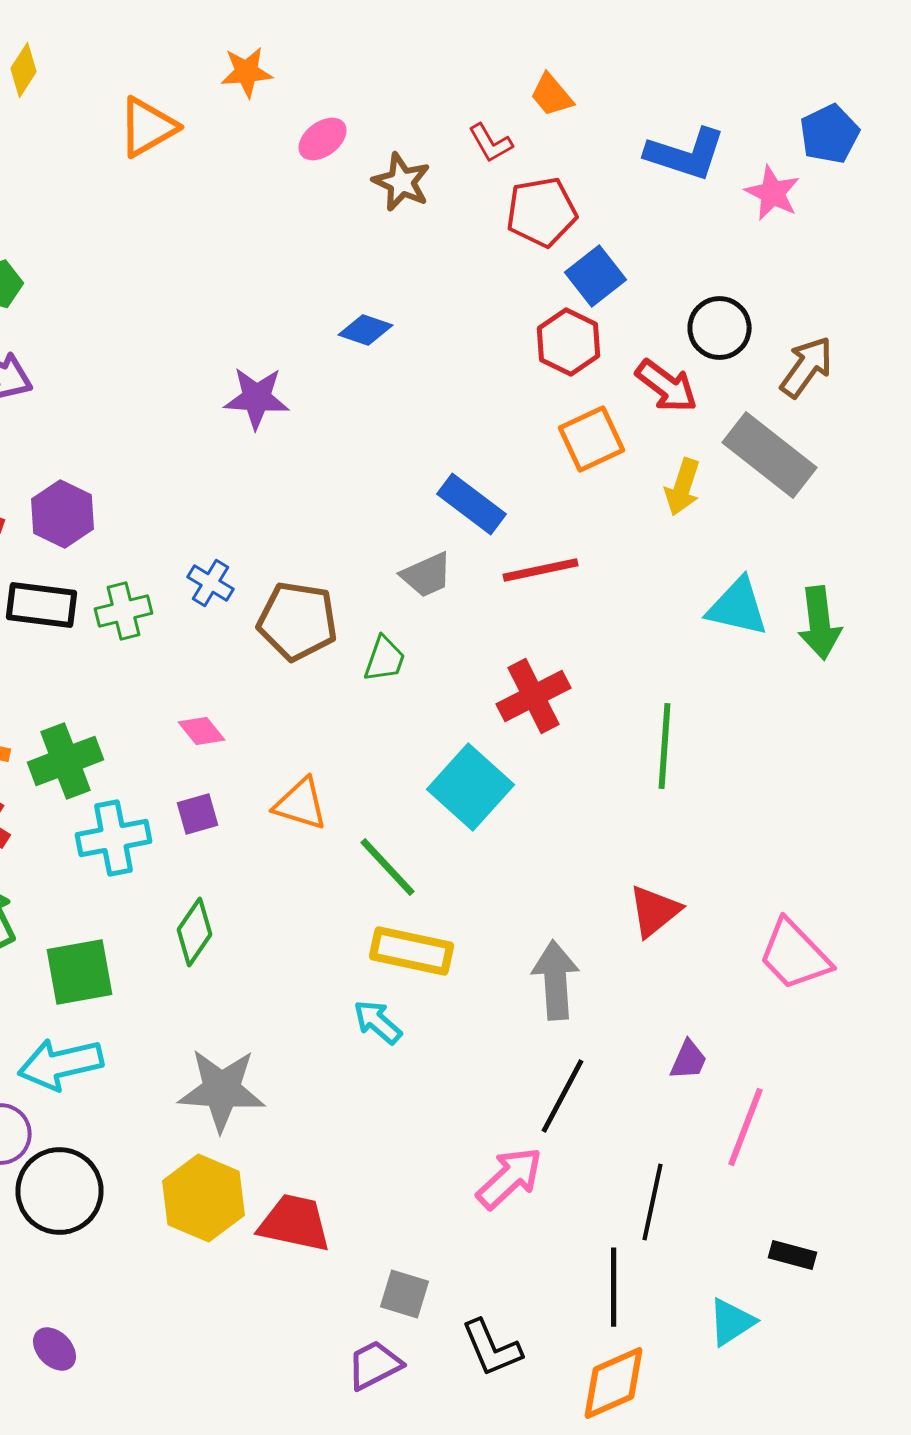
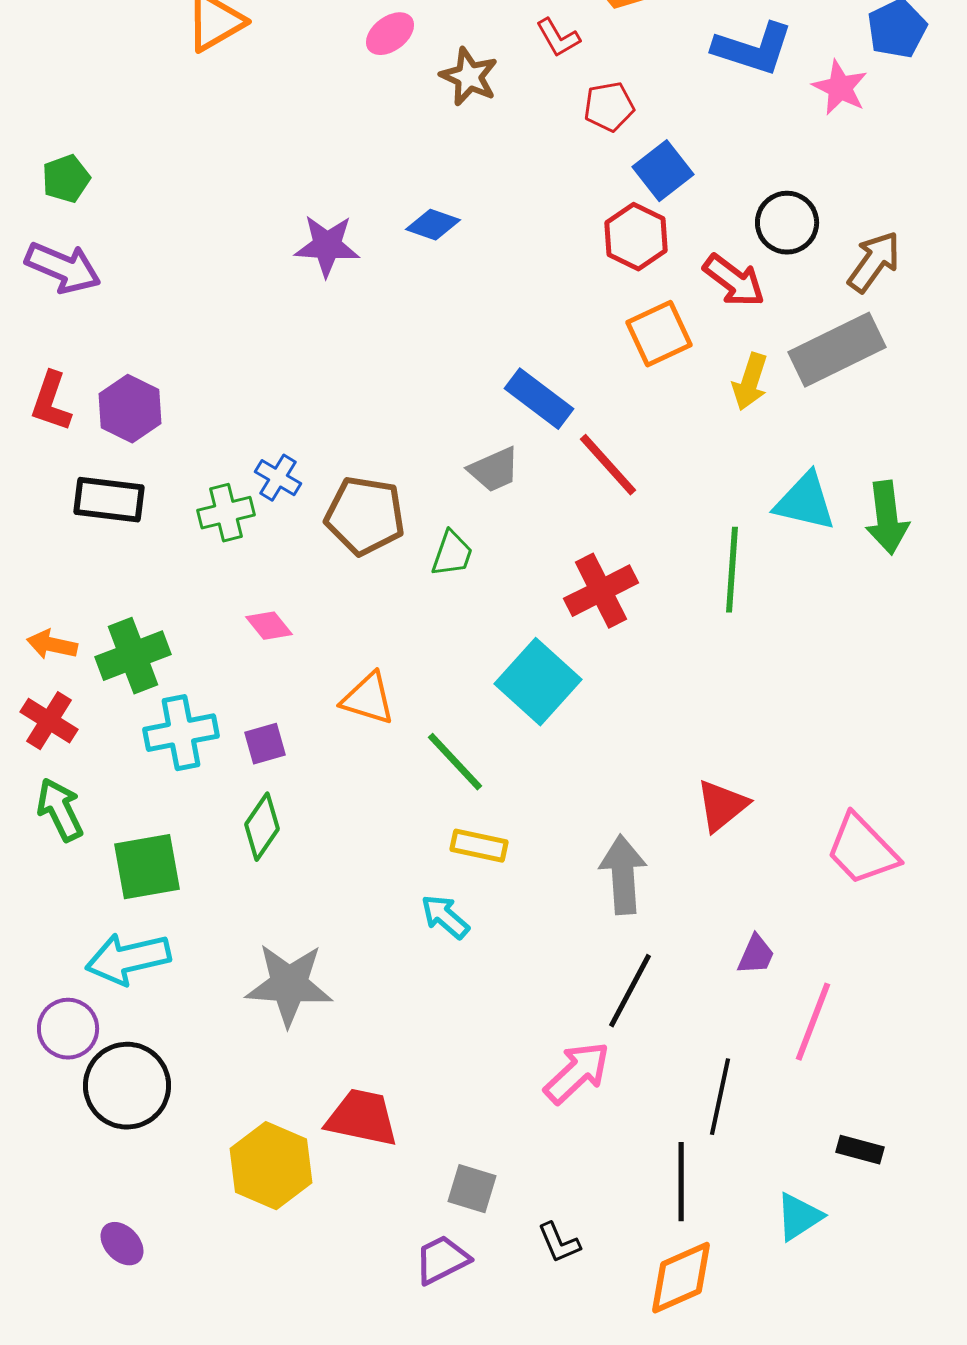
red pentagon: (542, 212) -> (609, 107), size x0.7
purple star: (256, 398) -> (327, 246), moved
gray rectangle: (770, 455) -> (837, 350), turned -64
red line: (540, 570) -> (608, 465), turned 60
green cross: (124, 611) -> (226, 513), moved
green line: (664, 746) -> (732, 570), moved
purple square: (198, 814) -> (265, 744), moved
yellow rectangle: (412, 951) -> (479, 846), size x0.7
yellow hexagon: (204, 1198) -> (271, 1166), moved
black L-shape: (492, 1348) -> (559, 1243), size x0.7

